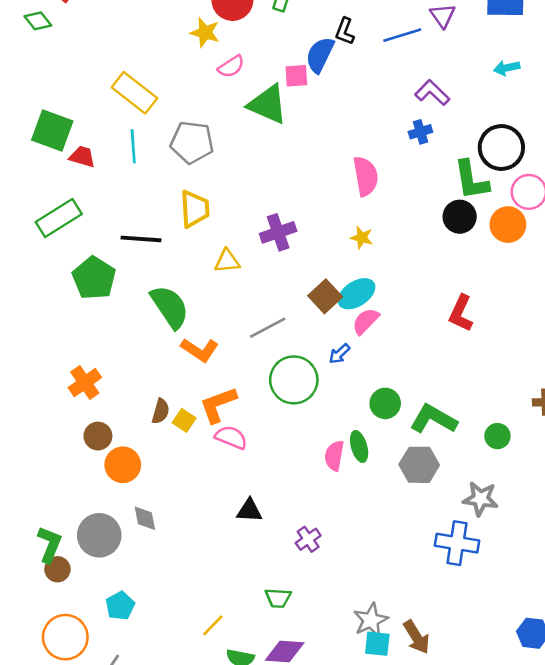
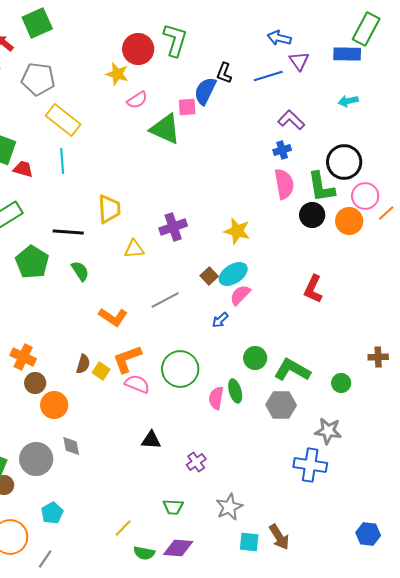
gray pentagon: (192, 142) -> (38, 79), moved
pink semicircle: (366, 176) -> (284, 184), moved
yellow star: (362, 238) -> (237, 231), size x1.5
brown square: (325, 296) -> (209, 276), size x0.7
green semicircle: (170, 307) -> (80, 271), moved, size x0.6
green circle: (294, 380) -> (180, 369), moved
orange cross: (85, 383) -> (23, 357), moved, turned -30
gray star: (371, 620) -> (229, 507), moved

